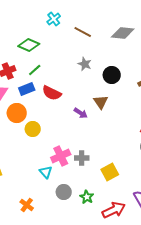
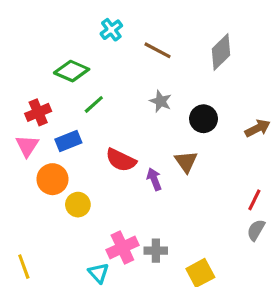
gray diamond: (123, 33) -> (221, 52), turned -50
green line: (35, 70) -> (94, 104), moved
red semicircle: (52, 93) -> (121, 160), moved
purple arrow: (81, 113) -> (154, 179), turned -144

